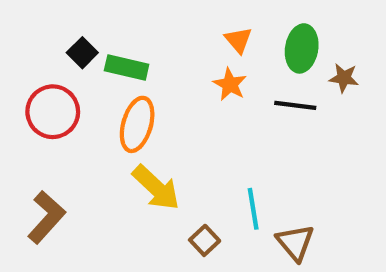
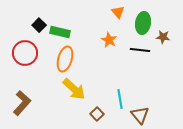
orange triangle: (238, 40) -> (118, 12), moved

